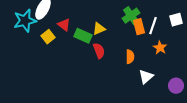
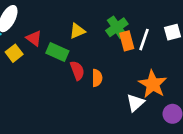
yellow triangle: (99, 29) -> (77, 31), moved
orange star: (160, 48) -> (153, 84), moved, size x1.6
orange semicircle: (130, 57) -> (97, 78), moved

